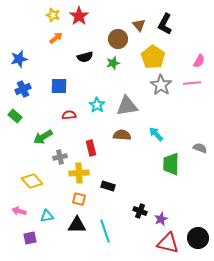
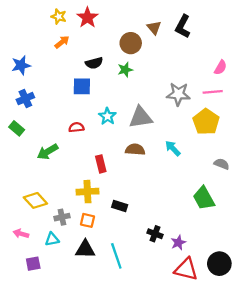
yellow pentagon: (153, 57) -> (206, 122), moved
gray star: (161, 85) -> (178, 94), turned -30
blue square: (59, 86) -> (82, 86), moved
gray cross: (60, 157) -> (62, 217), moved
green trapezoid: (171, 164) -> (204, 198), moved, turned -30

